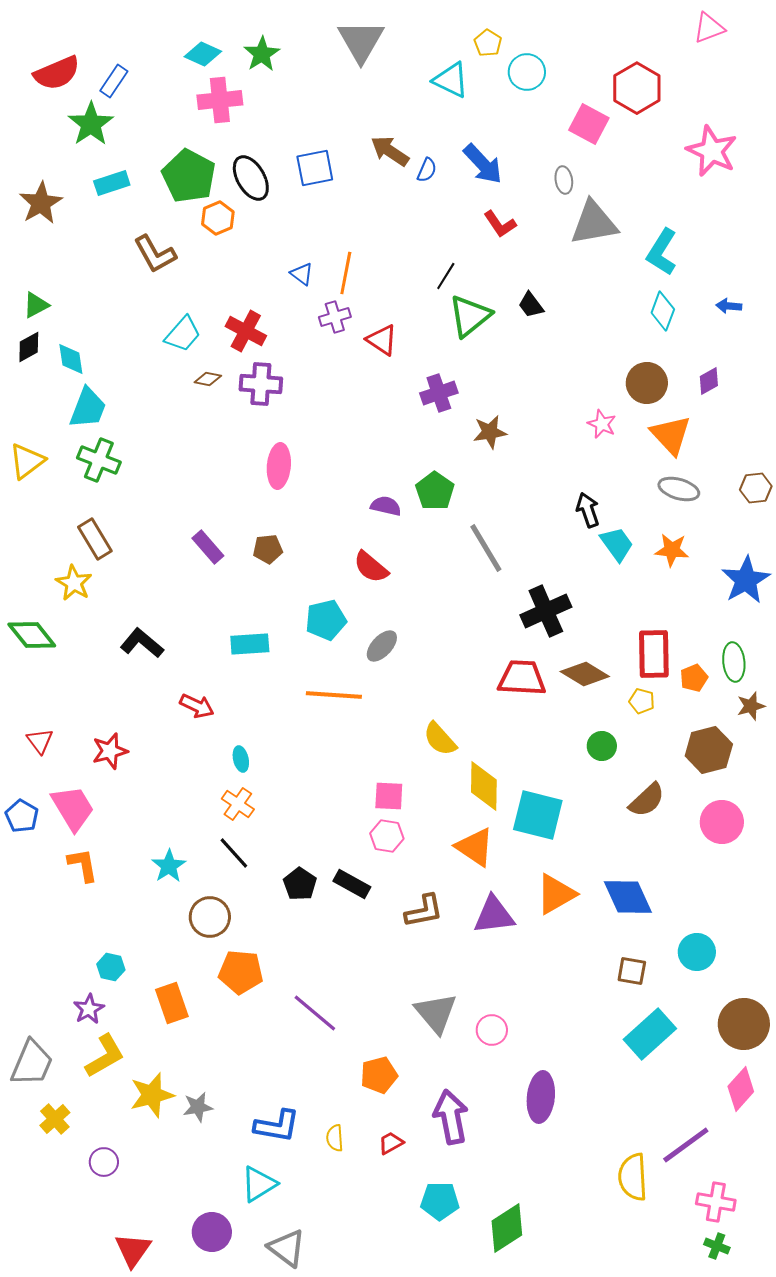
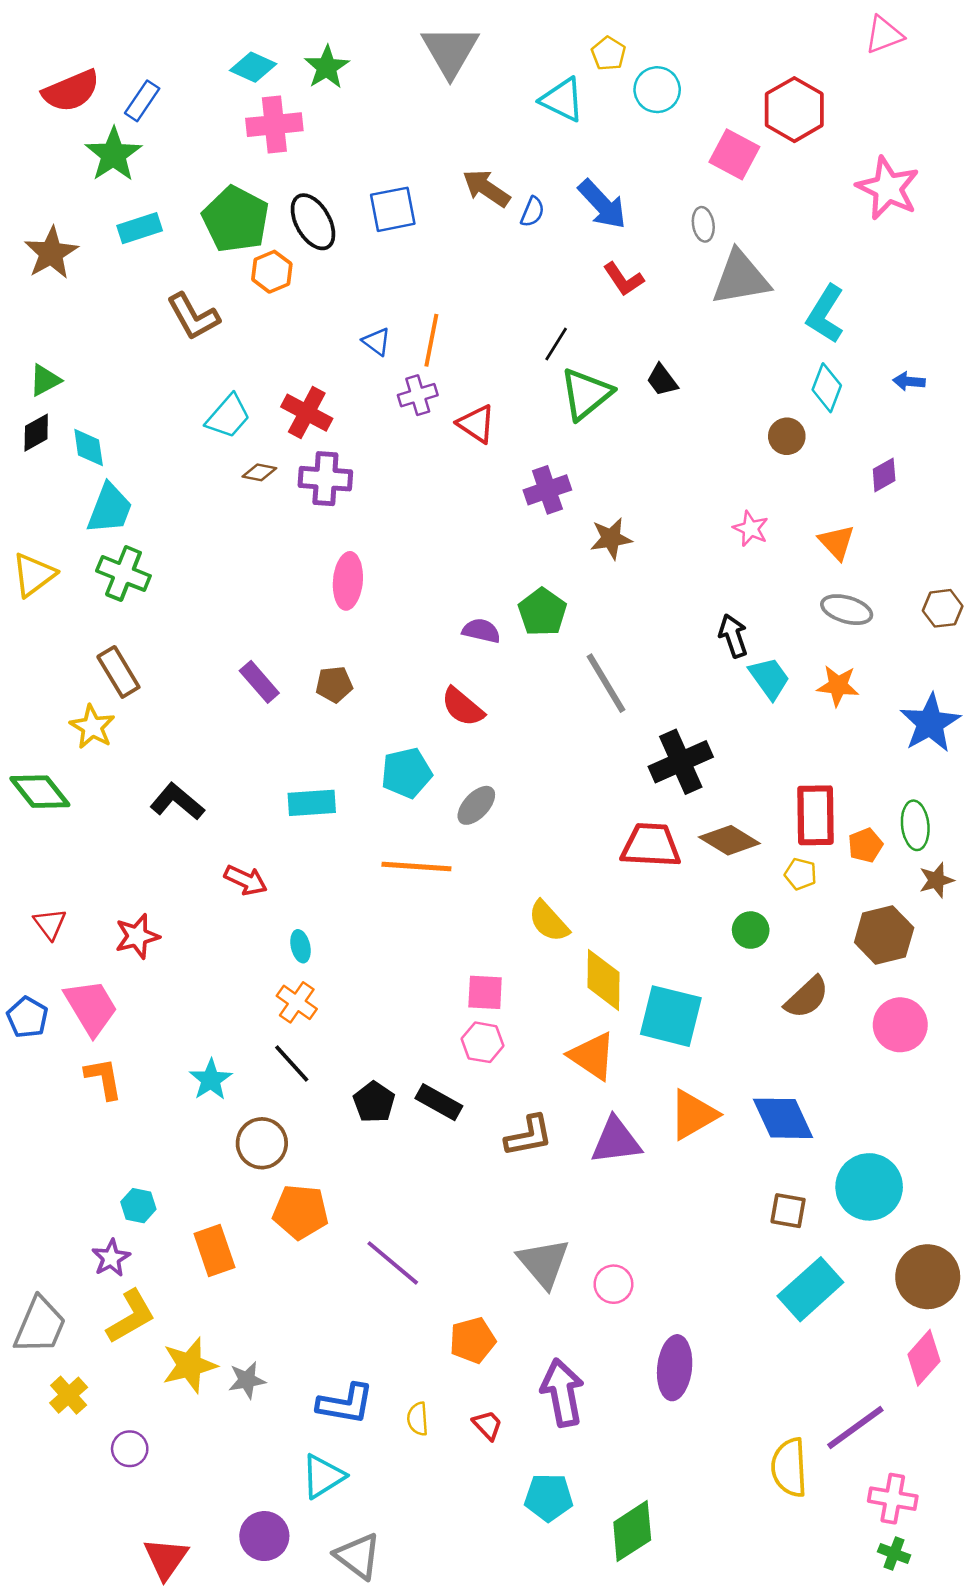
brown circle: (647, 383) -> (787, 436), moved, size x0.7
orange triangle: (671, 435) -> (837, 542), size x0.7
cyan circle: (697, 952) -> (869, 1187), size x1.4
red trapezoid: (391, 1143) -> (488, 1425), turned 76

